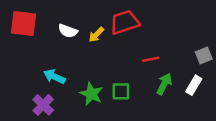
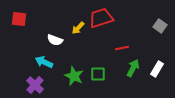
red square: (23, 23) -> (19, 19), size x0.7
white semicircle: (68, 31) -> (55, 40), moved
gray square: (204, 56) -> (160, 26), moved, turned -32

